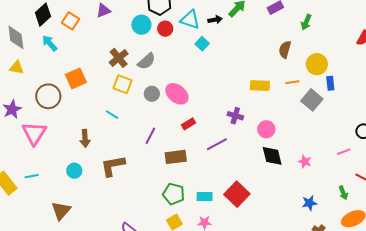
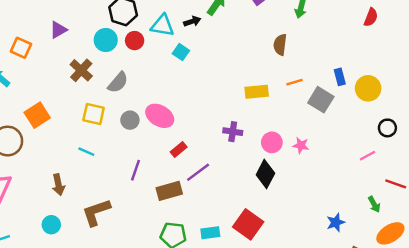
brown cross: (119, 58) -> (81, 70), moved
yellow circle: (317, 64) -> (368, 88), moved
purple line: (217, 144) -> (198, 172), moved
black diamond: (272, 156) -> (265, 174), moved, turned 50
pink star: (305, 162) -> (301, 145), moved

